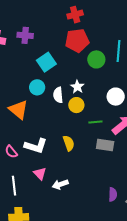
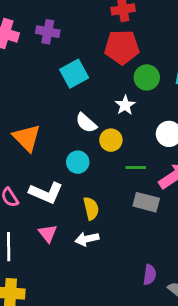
cyan circle: (37, 87) -> (78, 162), moved
white star: (77, 87) -> (125, 105), moved
white semicircle: (58, 95) -> (86, 123), turned -49
yellow semicircle: (69, 143) -> (91, 208), moved
white arrow: (60, 184) -> (87, 239), moved

